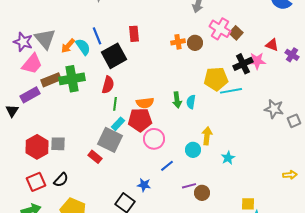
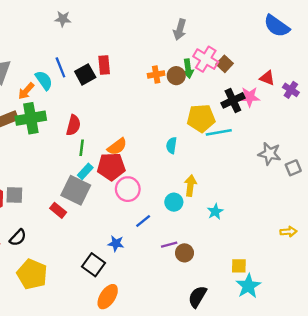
orange arrow: (68, 46) -> (26, 91), moved
black square: (114, 56) -> (85, 74), moved, size x0.7
green arrow: (177, 100) -> (188, 69), moved
orange semicircle: (145, 103) -> (117, 147), turned -30

